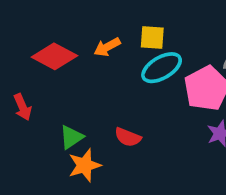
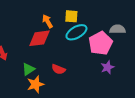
orange arrow: (107, 47) -> (47, 21), turned 88
red diamond: (54, 56) -> (39, 38), moved, turned -35

